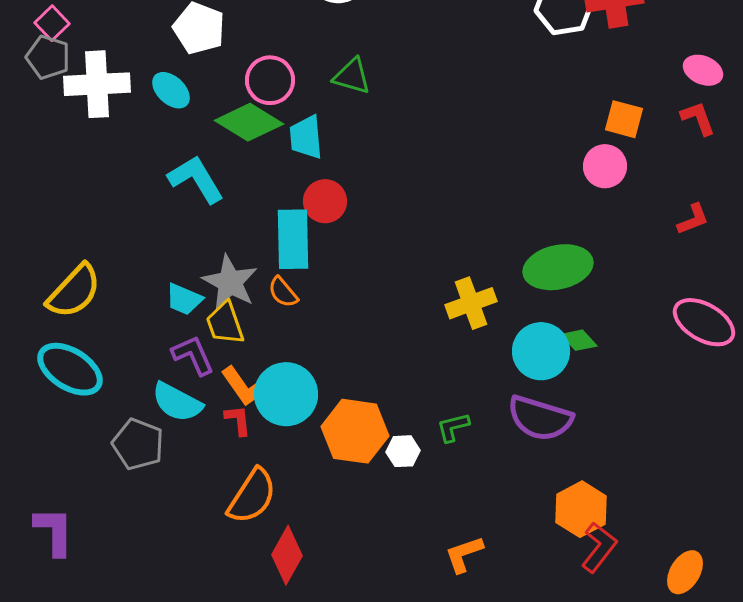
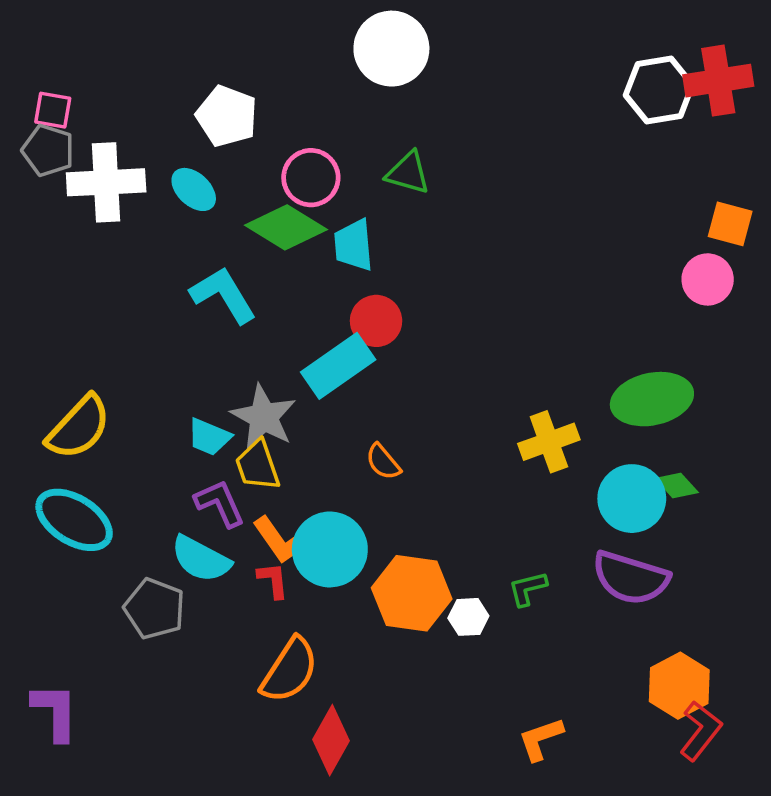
pink square: (52, 23) -> (53, 110), turned -36
cyan rectangle: (293, 239) -> (338, 366), turned 56
orange semicircle: (283, 292) -> (383, 462), moved

